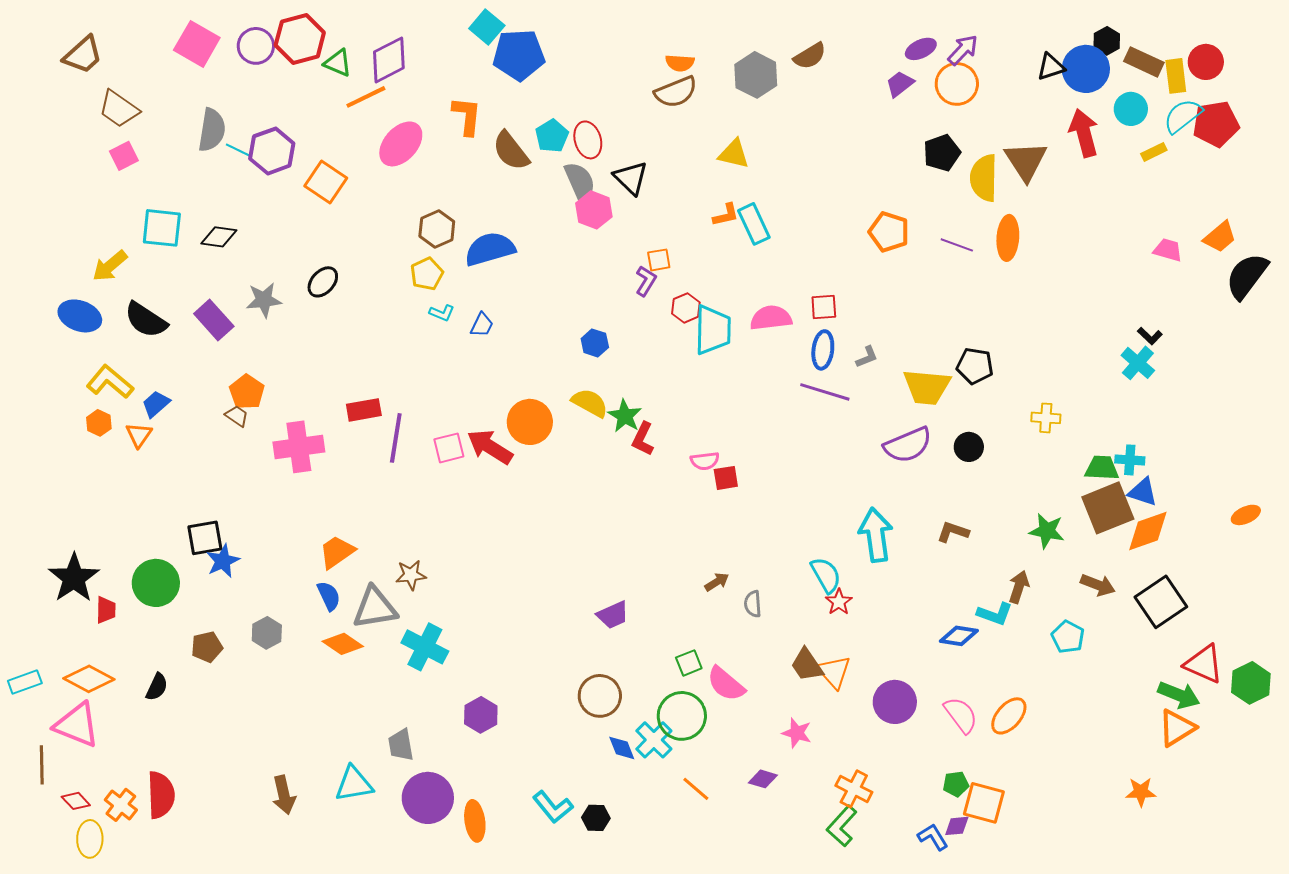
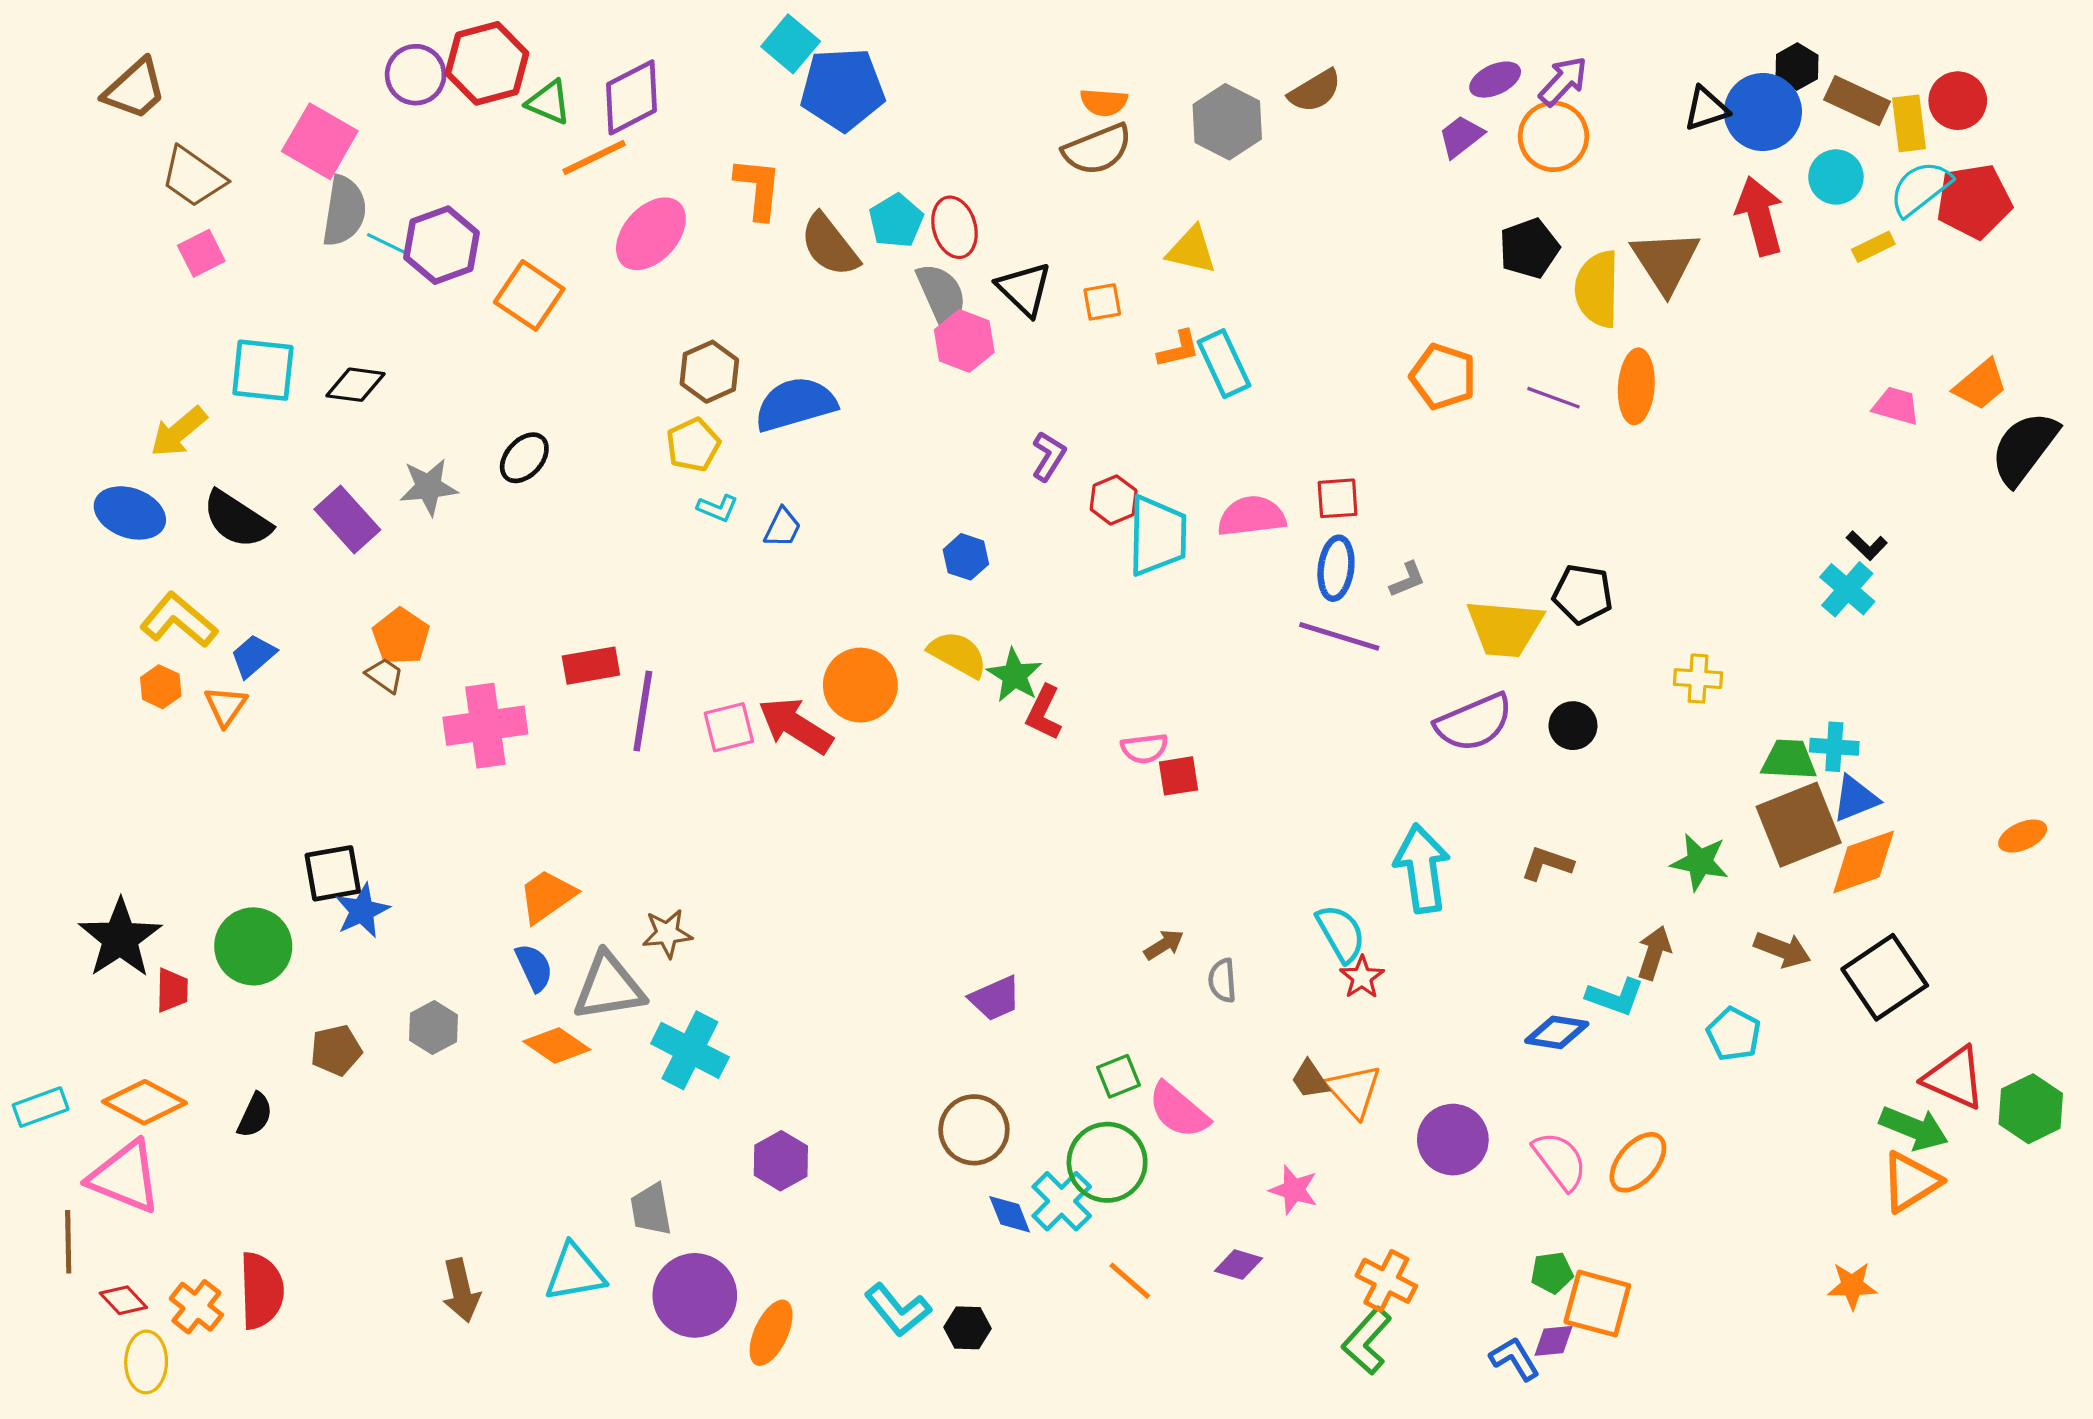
pink square: (197, 44) -> (320, 141), moved
orange square: (659, 260) -> (1102, 302), moved
blue triangle: (1143, 492) -> (1855, 799), turned -40
brown trapezoid: (807, 665) -> (1310, 1079), size x0.7
orange ellipse: (475, 821) -> (771, 1333), turned 33

